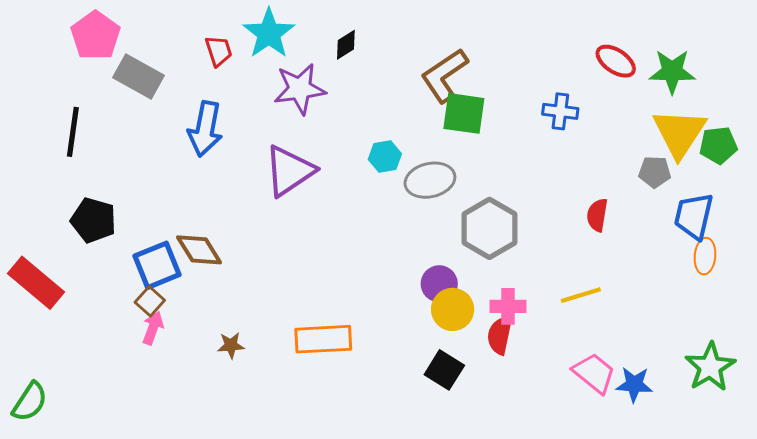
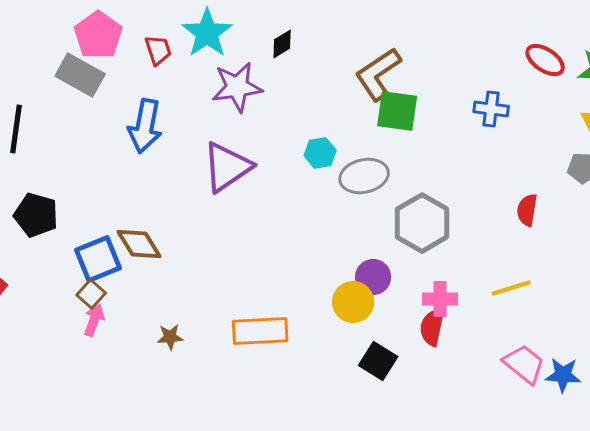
pink pentagon: (95, 35) -> (98, 35), moved
yellow circle: (453, 309) -> (353, 302), moved

